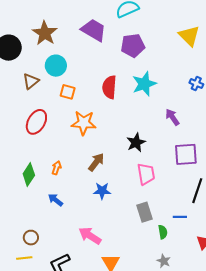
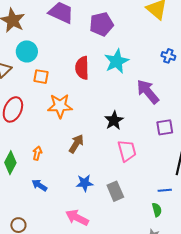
purple arrow: (172, 117) -> (148, 92), size x1.5
purple square: (186, 154) -> (165, 127), size x0.7
blue star: (102, 191) -> (85, 183), moved
gray rectangle: (145, 212) -> (115, 191), moved
green semicircle: (163, 232) -> (157, 210), moved

